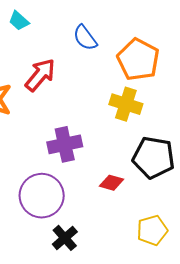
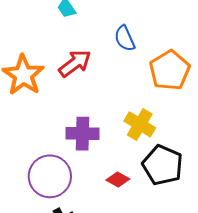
yellow cross: (126, 104) -> (140, 124), moved

